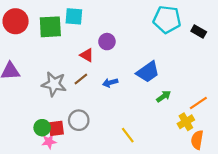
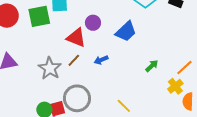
red triangle: (87, 55) -> (76, 38), size x1.5
blue trapezoid: (148, 72) -> (126, 32), moved
gray star: (54, 84) -> (50, 68), turned 30
gray circle: (79, 120) -> (77, 98), size x1.4

